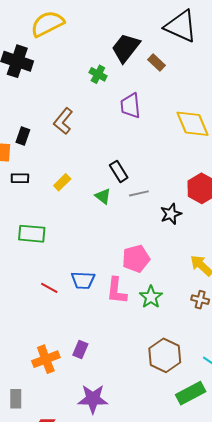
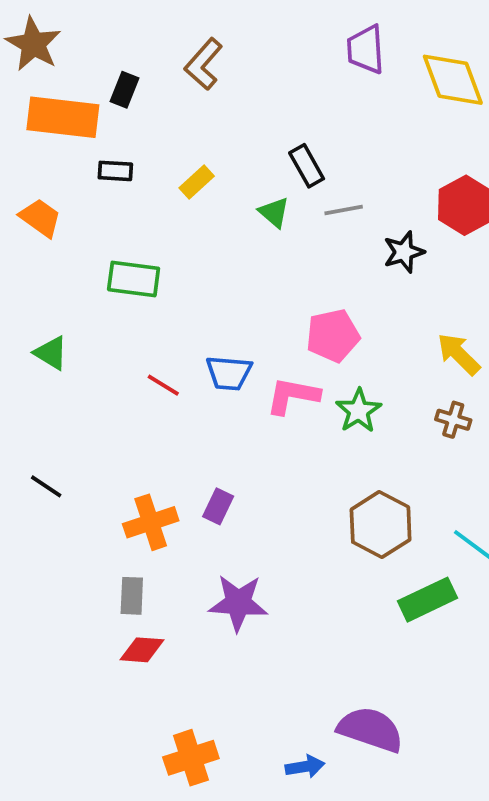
purple trapezoid: (131, 106) -> (366, 49), moved
pink L-shape: (117, 291) -> (293, 396), turned 92
gray rectangle: (16, 399) -> (132, 596), moved

